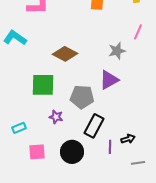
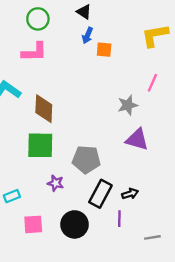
brown diamond: (65, 54) -> (44, 109), moved, turned 65
purple triangle: (109, 80) -> (137, 139), moved, turned 45
black arrow: (128, 139) -> (130, 194), moved

